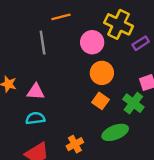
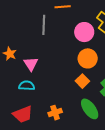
pink triangle: (36, 92) -> (31, 64), turned 42
green ellipse: (115, 132) -> (90, 109), turned 65

